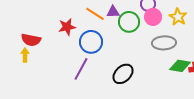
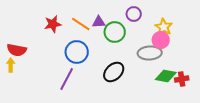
pink circle: (153, 17) -> (161, 40), moved
red star: (67, 27) -> (53, 24), moved
black ellipse: (123, 74) -> (114, 72), moved

